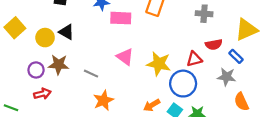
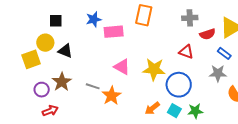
yellow square: (15, 28) -> (31, 59), moved, turned 30
yellow circle: (45, 38) -> (45, 43), moved
red semicircle: (214, 44) -> (207, 34), moved
red triangle: (194, 59) -> (186, 52), moved, turned 42
brown star: (59, 65) -> (62, 82), turned -30
orange star: (103, 100) -> (112, 96), moved

